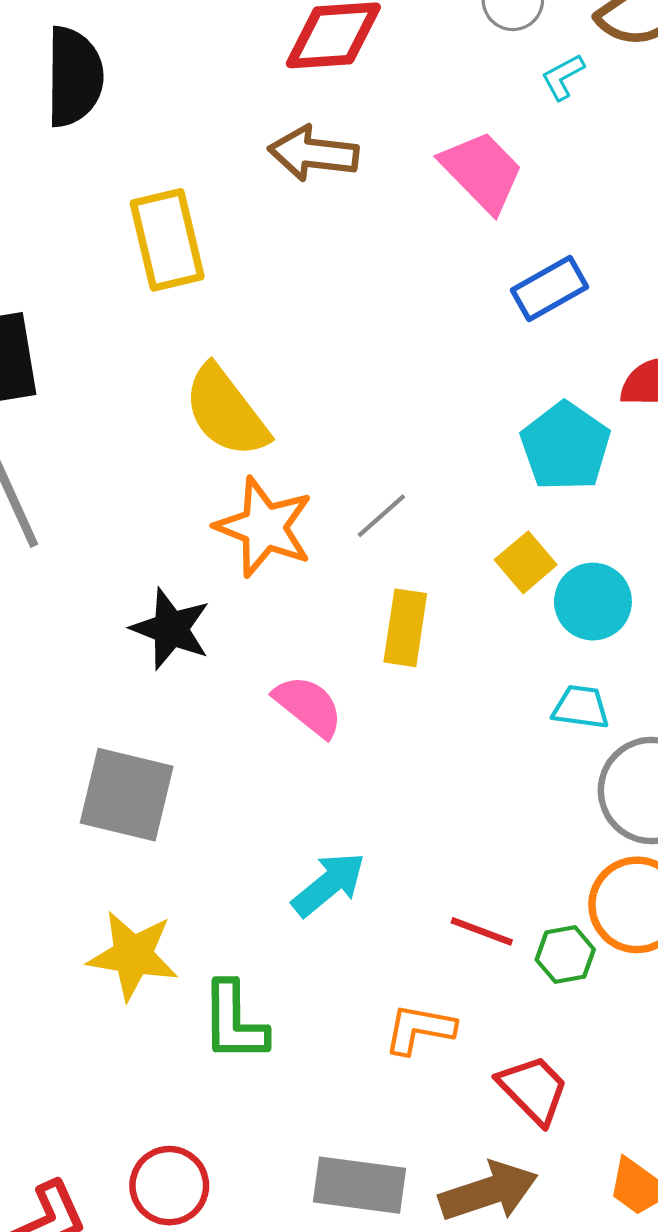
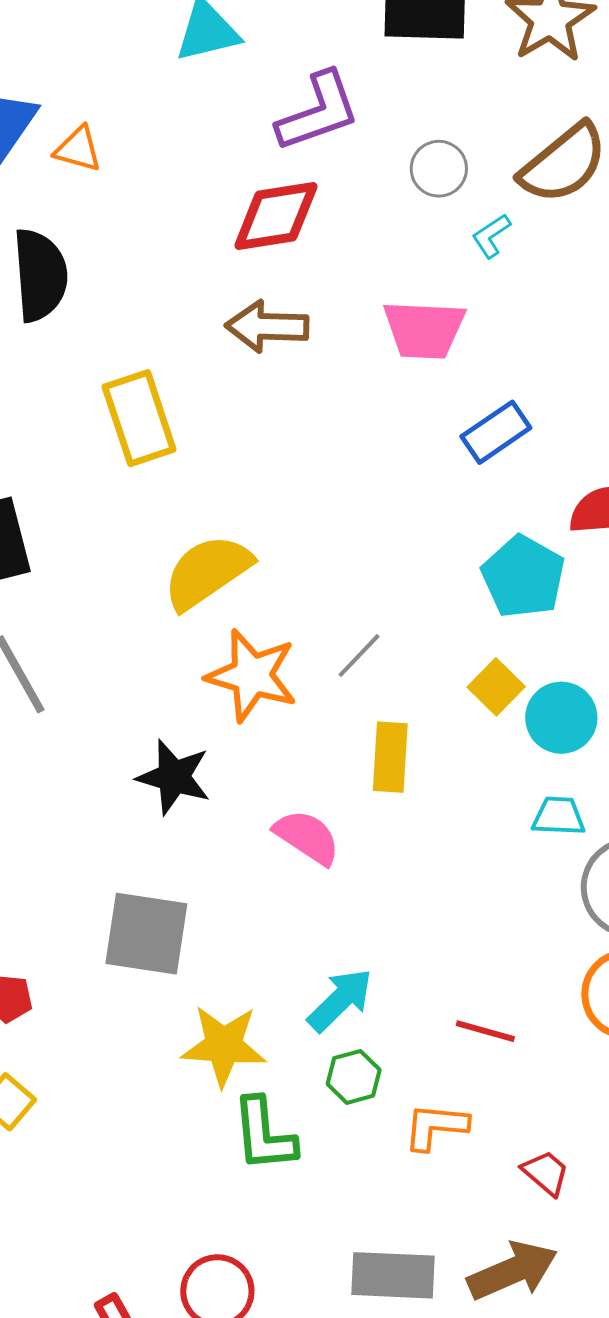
pink trapezoid: (482, 171) -> (424, 330), turned 142
yellow semicircle: (226, 411) -> (207, 572), turned 98
yellow star: (133, 955) -> (224, 1046), moved
green hexagon: (565, 955) -> (354, 1077), moved
red trapezoid: (533, 1089) -> (546, 1173), size x0.7

